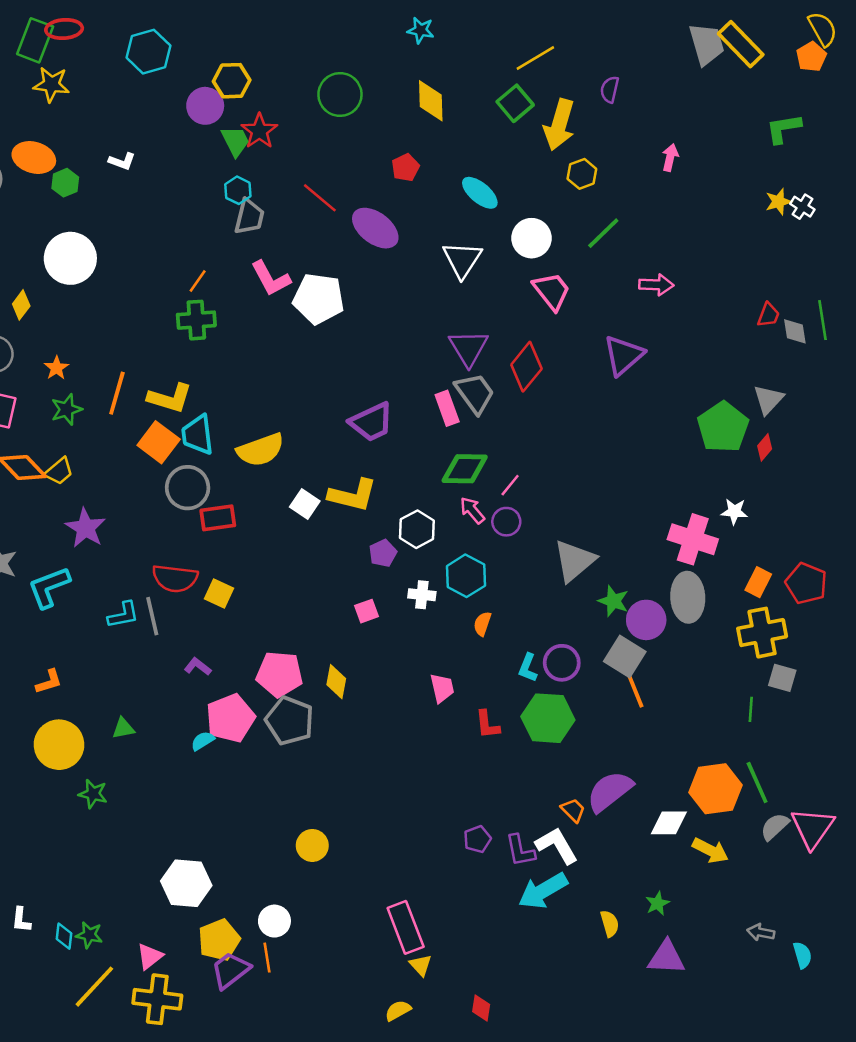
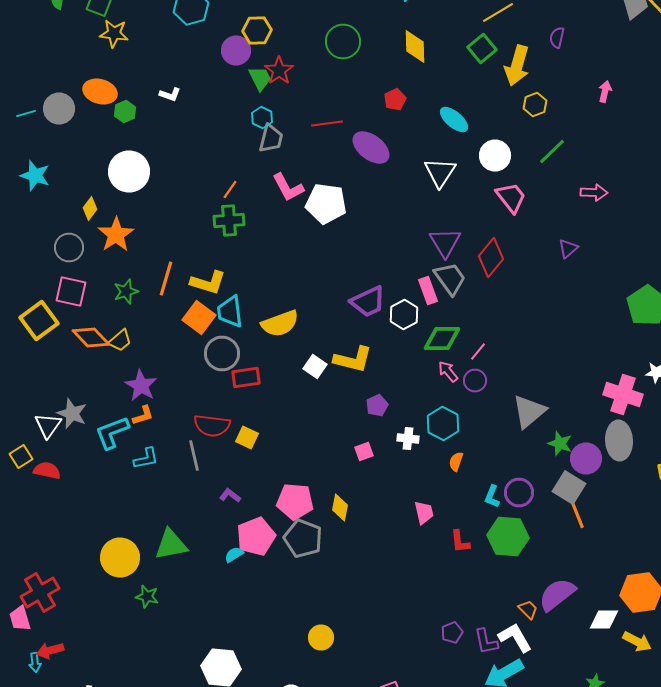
red line: (320, 198) -> (327, 124), turned -48
purple triangle: (623, 355) -> (568, 248), size x0.6
orange star: (56, 368) -> (116, 234), moved, size x1.8
white hexagon: (417, 529) -> (404, 314), moved
cyan L-shape: (123, 615) -> (146, 458), moved
orange L-shape: (49, 682) -> (143, 416), moved
green triangle: (123, 728) -> (171, 544), size x1.8

